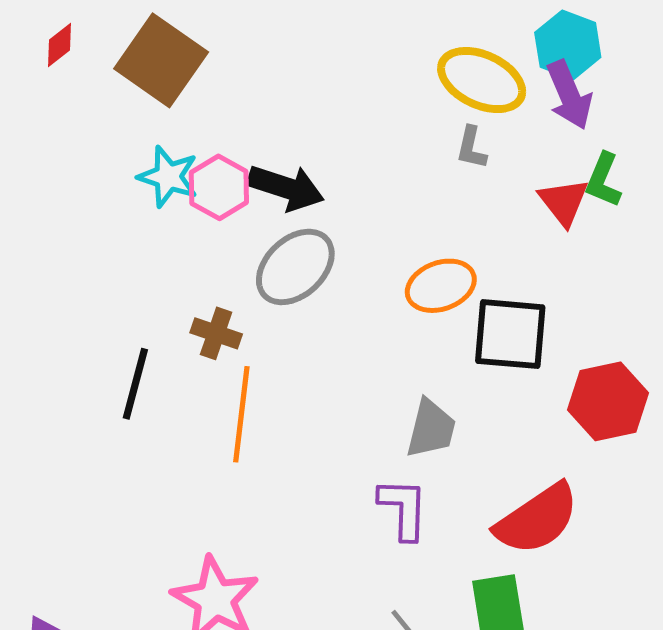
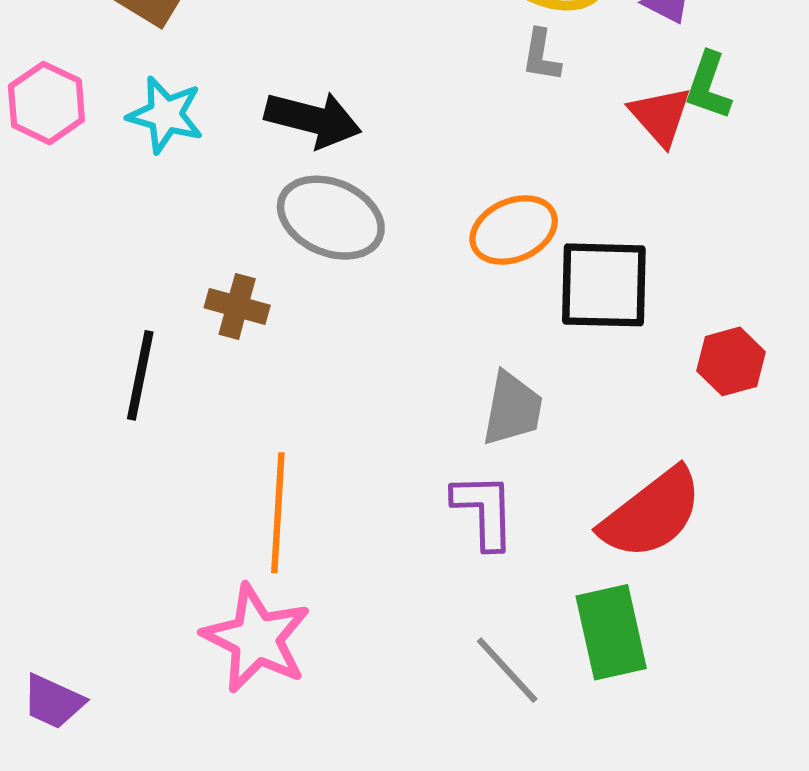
pink hexagon: (219, 187) -> (46, 103), moved
gray ellipse: (295, 267) -> (331, 218), turned 70
red hexagon: (608, 401) -> (731, 361), size x0.7
orange line: (241, 414) -> (278, 513), moved

